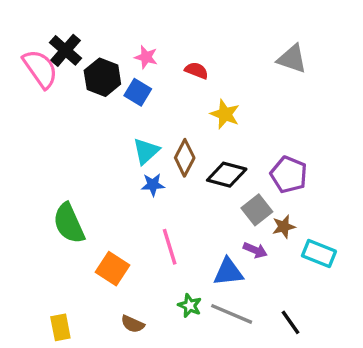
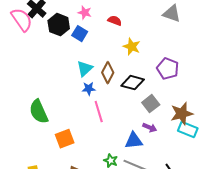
purple pentagon: (289, 175) -> (168, 69), moved
brown star: (284, 227) -> (182, 114), moved, size x1.6
pink line: (170, 247) -> (99, 112), moved
orange square: (112, 269) -> (65, 139), turned 36

